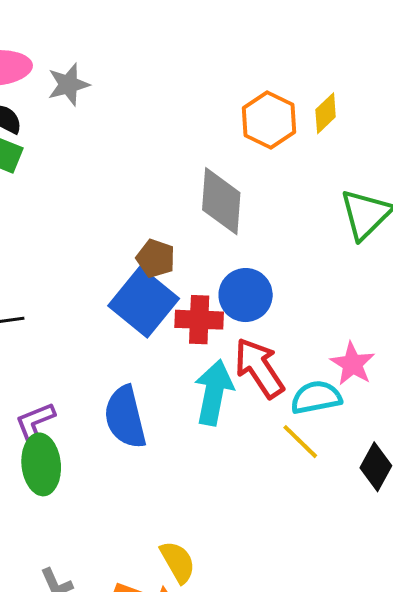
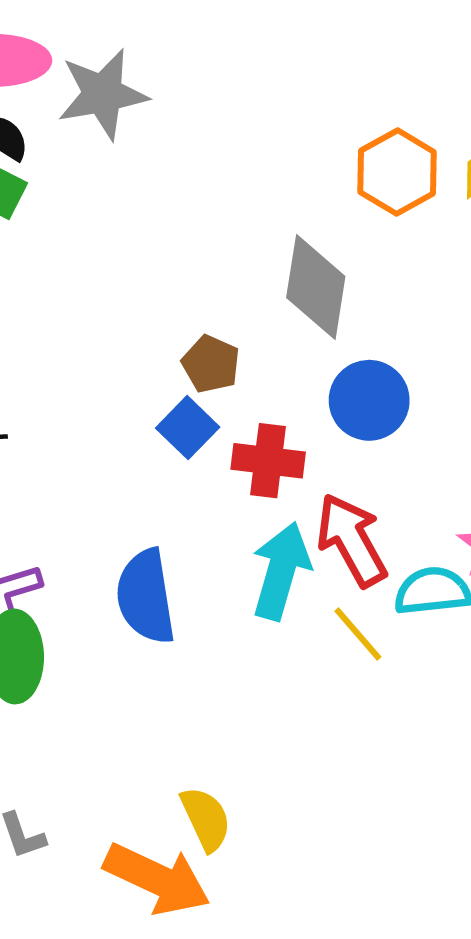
gray star: (68, 85) -> (103, 94), size x1.4
blue circle: (246, 295) -> (369, 400), moved
blue square: (144, 302) -> (188, 428), size x0.6
yellow line: (300, 442) -> (358, 634), moved

